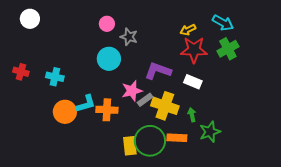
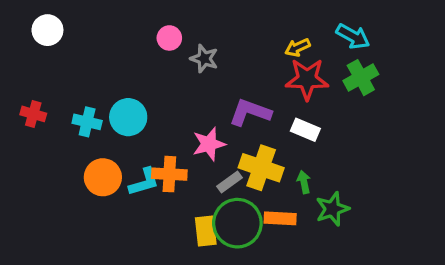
cyan circle: (109, 59) -> (128, 117), moved
gray rectangle: (145, 100) -> (229, 182), moved
cyan L-shape: (86, 104) -> (144, 182), moved

